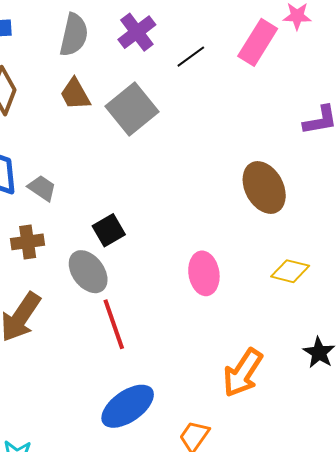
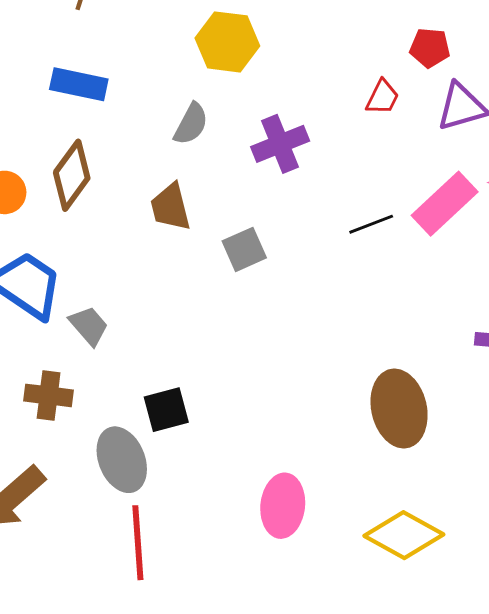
gray semicircle: (74, 35) -> (191, 124), size x0.7
black line: (191, 57) -> (371, 224), moved
gray square: (132, 109) -> (244, 249), size x0.6
yellow diamond: (290, 271) -> (404, 535), size x1.4

